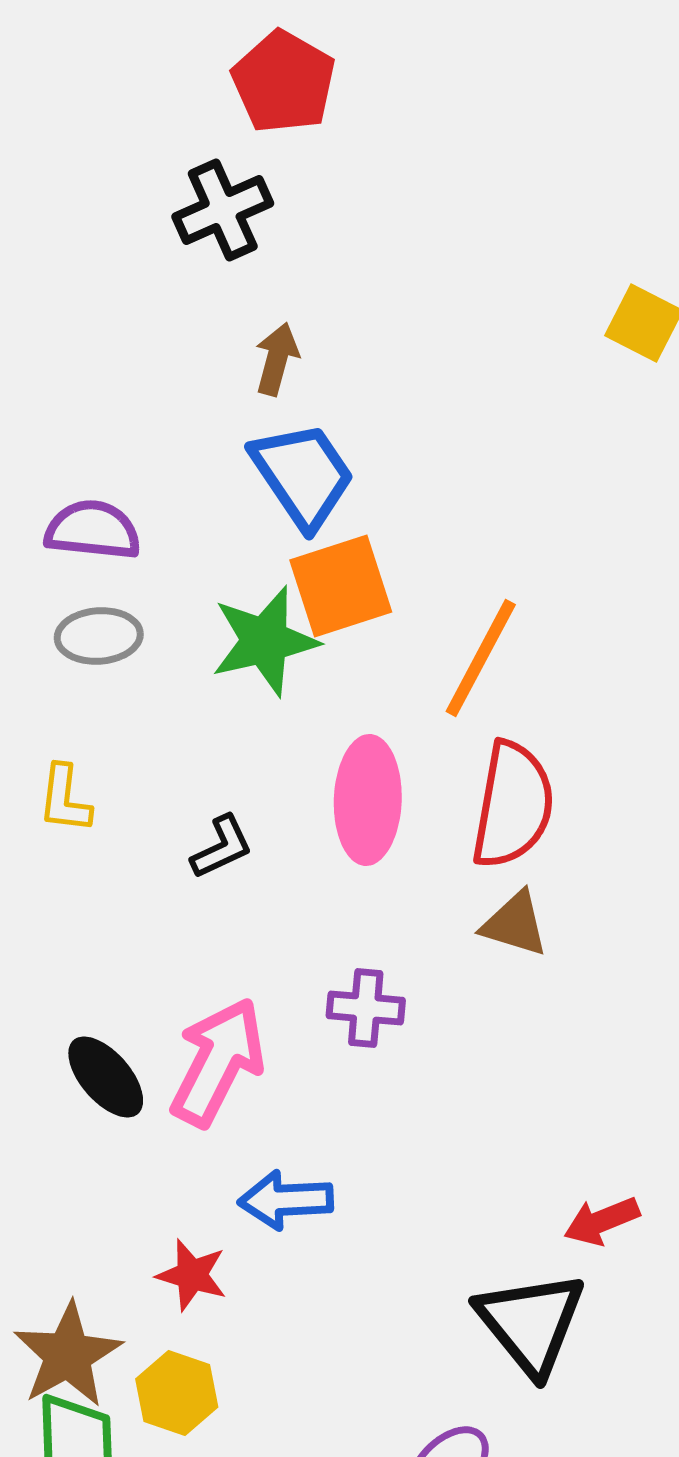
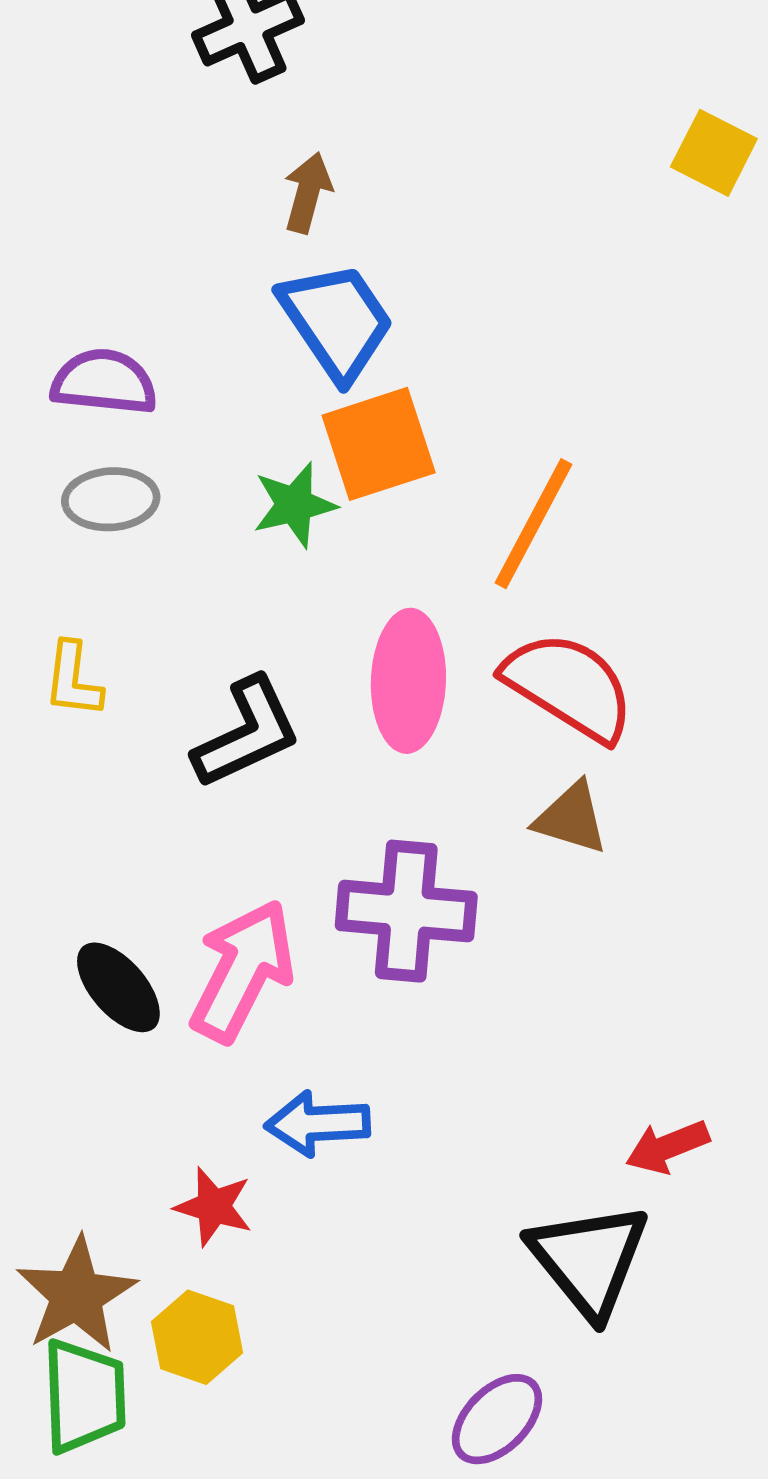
green star: (265, 641) -> (294, 505), size x0.7
red semicircle: (513, 805) -> (569, 686), turned -68
black L-shape: (222, 847) -> (247, 733), size x1.6
purple cross: (366, 1008) -> (406, 911), size x1.6

